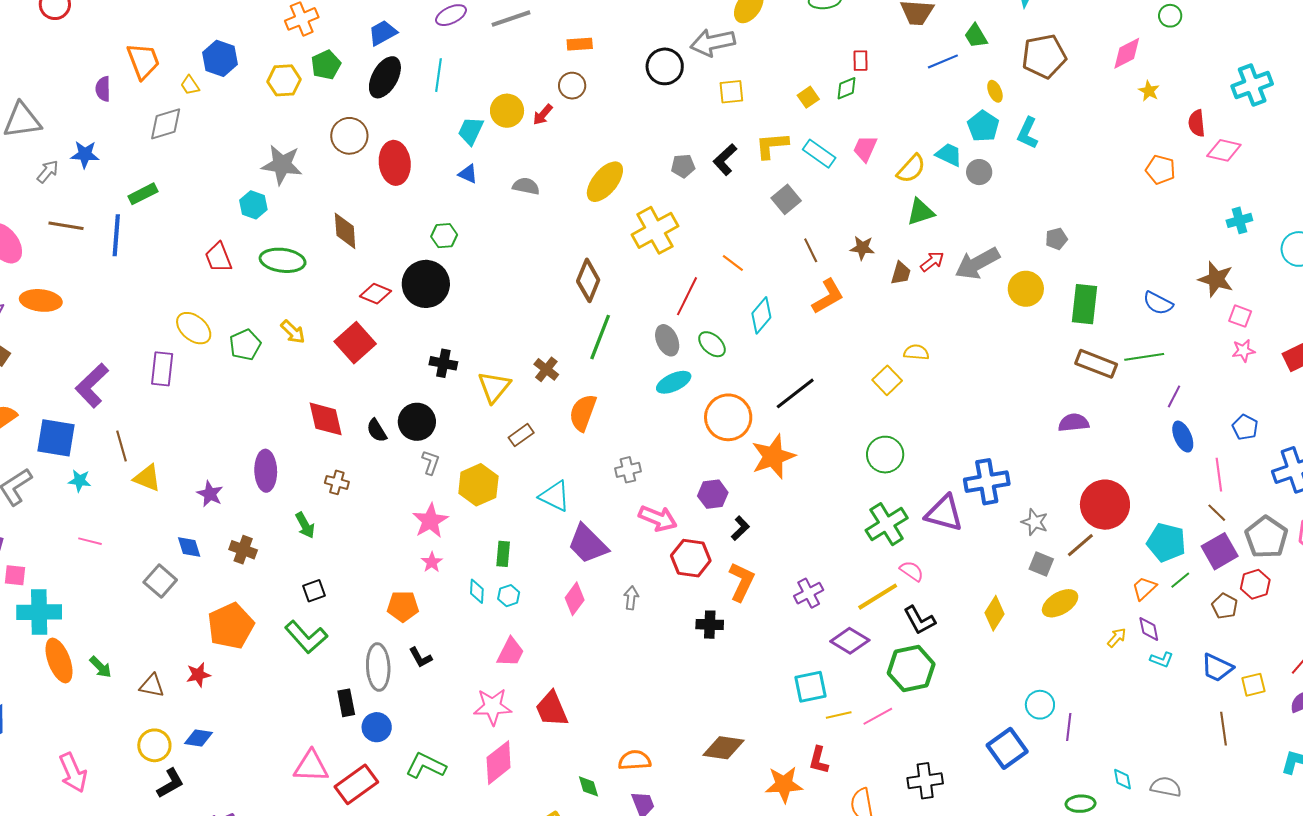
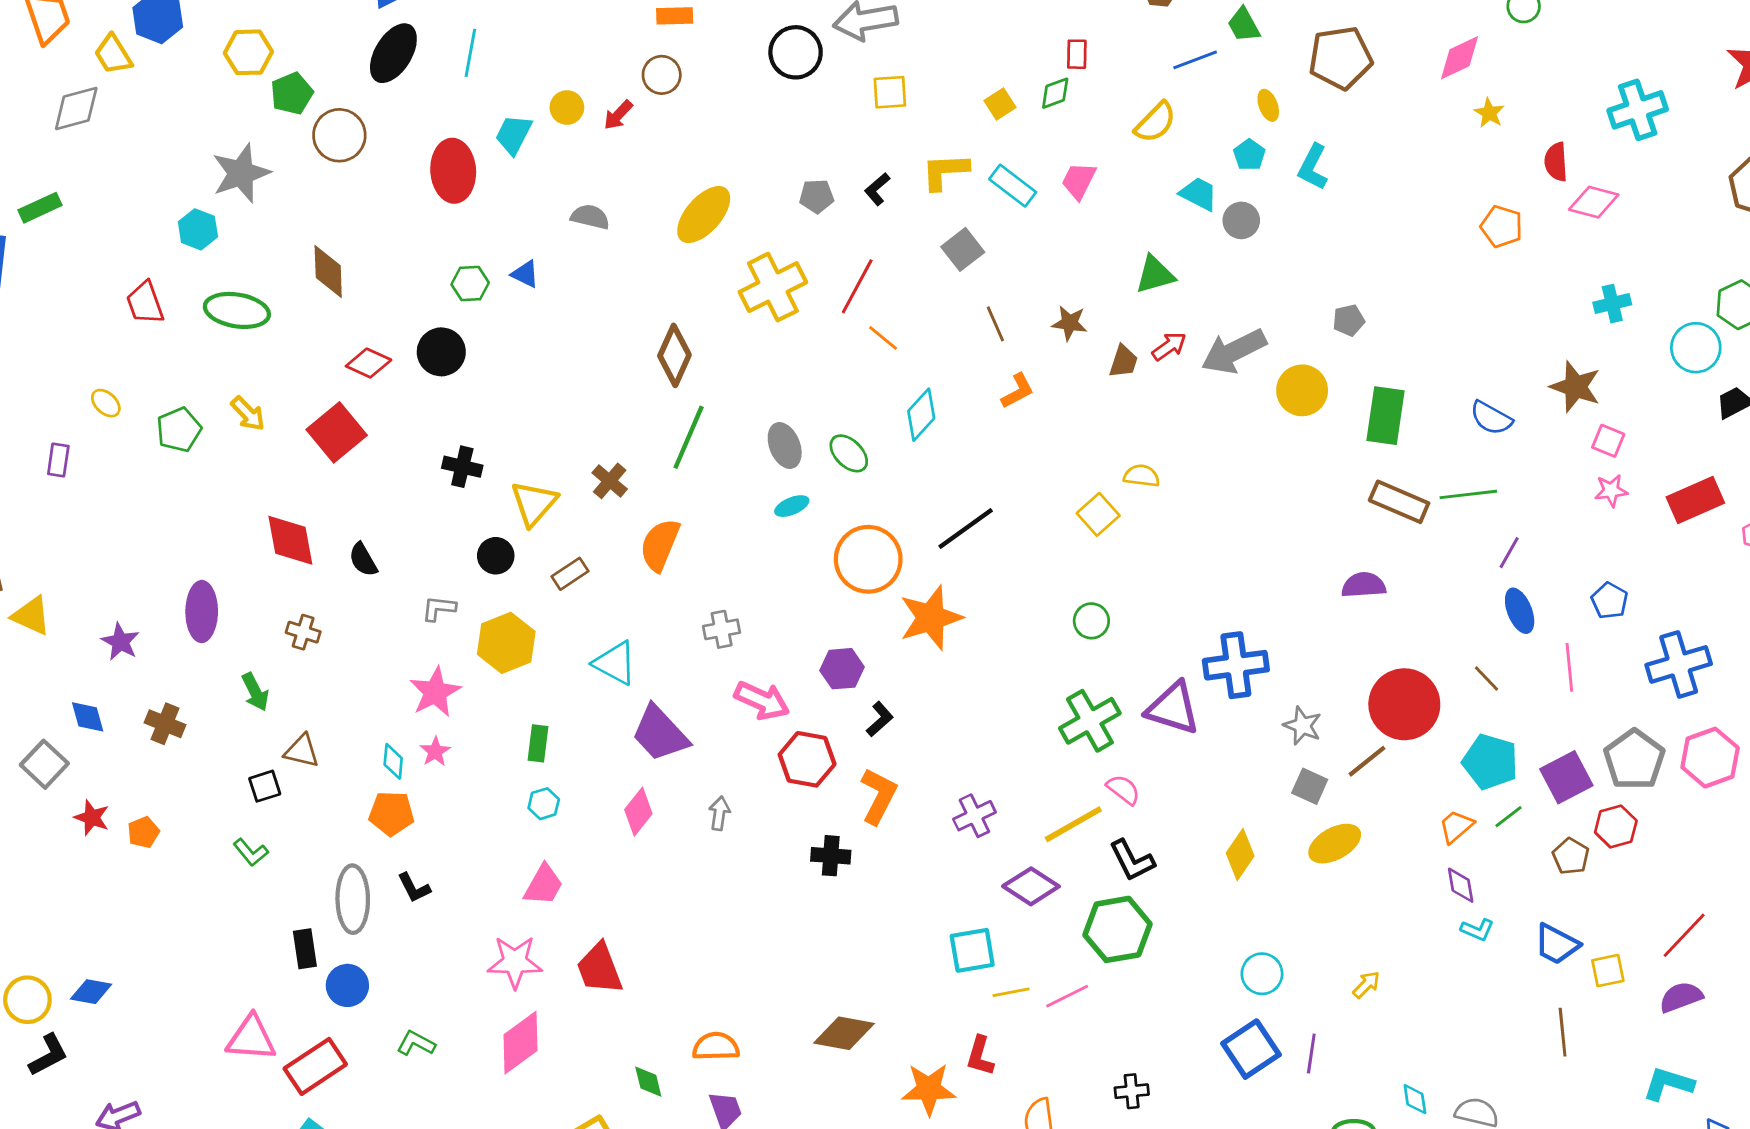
green pentagon: (326, 65) -> (292, 93), moved
yellow trapezoid: (190, 85) -> (113, 54), size x1.4
yellow circle: (507, 111) -> (567, 108), size x0.7
cyan pentagon: (983, 126) -> (1249, 155), size x0.7
black L-shape: (725, 160) -> (877, 189), size x0.7
red ellipse: (395, 163) -> (453, 171), moved
gray star: (282, 165) -> (241, 173), turned -30
yellow semicircle: (911, 169) -> (1155, 122), moved
blue triangle: (468, 174) -> (525, 274), moved
black circle: (426, 284) -> (441, 352), size x0.7
red line: (687, 296) -> (857, 286), moved
orange L-shape: (828, 296) -> (1018, 391), size x0.7
yellow ellipse: (194, 328) -> (106, 403), size x0.6
purple rectangle: (162, 369) -> (58, 460), size x0.7
cyan ellipse: (674, 382) -> (792, 506), size x0.7
black circle: (417, 422) -> (496, 556), moved, size x0.7
green circle: (885, 455) -> (1091, 621), size x0.7
gray L-shape: (431, 462) -> (439, 608), turned -105
brown line: (1217, 513) -> (1486, 679), moved
cyan diamond: (477, 591) -> (393, 761), moved
orange pentagon: (231, 626) -> (143, 832), size x0.5
green L-shape: (306, 637) -> (251, 852), size x0.6
yellow arrow: (1117, 638) -> (1366, 985), moved
red star: (198, 675) -> (92, 818), moved, turned 30
brown triangle: (152, 686) -> (302, 751), moved
cyan circle: (1040, 705) -> (1262, 974), moved
purple line: (1069, 727) -> (1311, 1054), moved
green L-shape: (426, 766) -> (416, 1043), size x0.7
black cross: (925, 781) -> (1132, 1091), size x0.7

